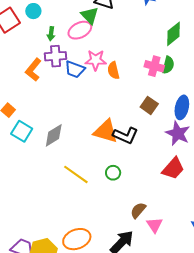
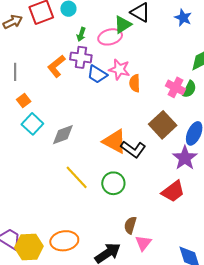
green triangle: (90, 15) -> (123, 25), turned 30
brown square: (149, 105) -> (163, 125), size x1.5
green circle: (113, 173) -> (113, 183), size x1.5
brown semicircle: (138, 210) -> (130, 225), turned -36

